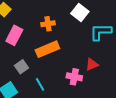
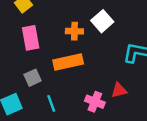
white square: (80, 13) -> (102, 21), moved
pink rectangle: (14, 35) -> (31, 38), turned -48

